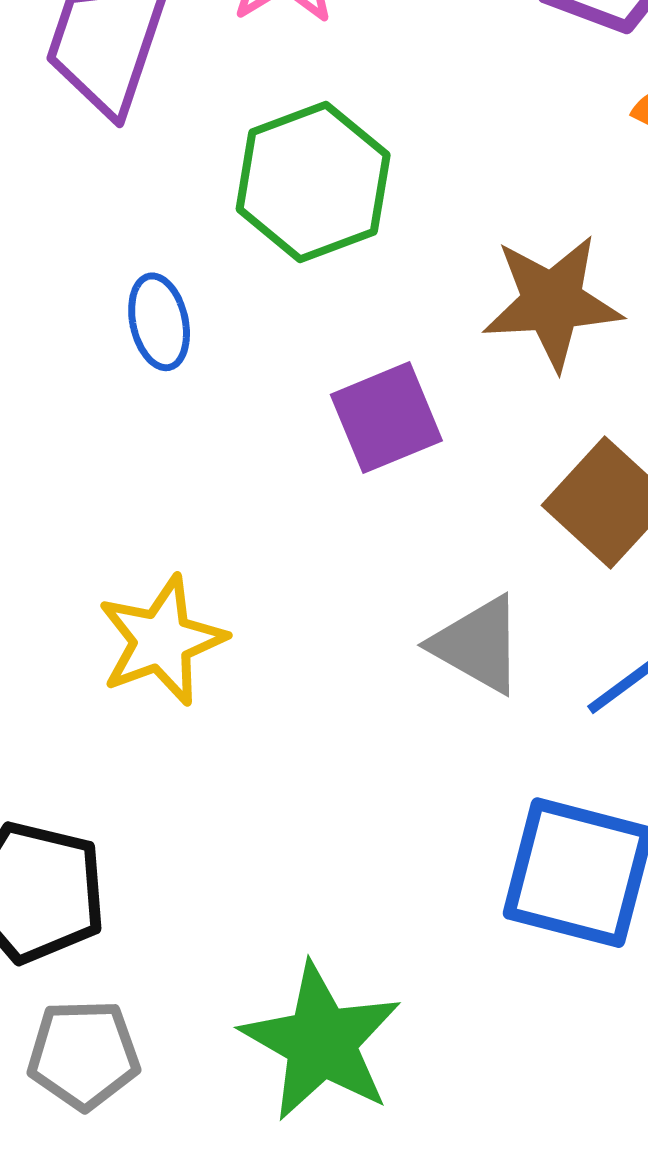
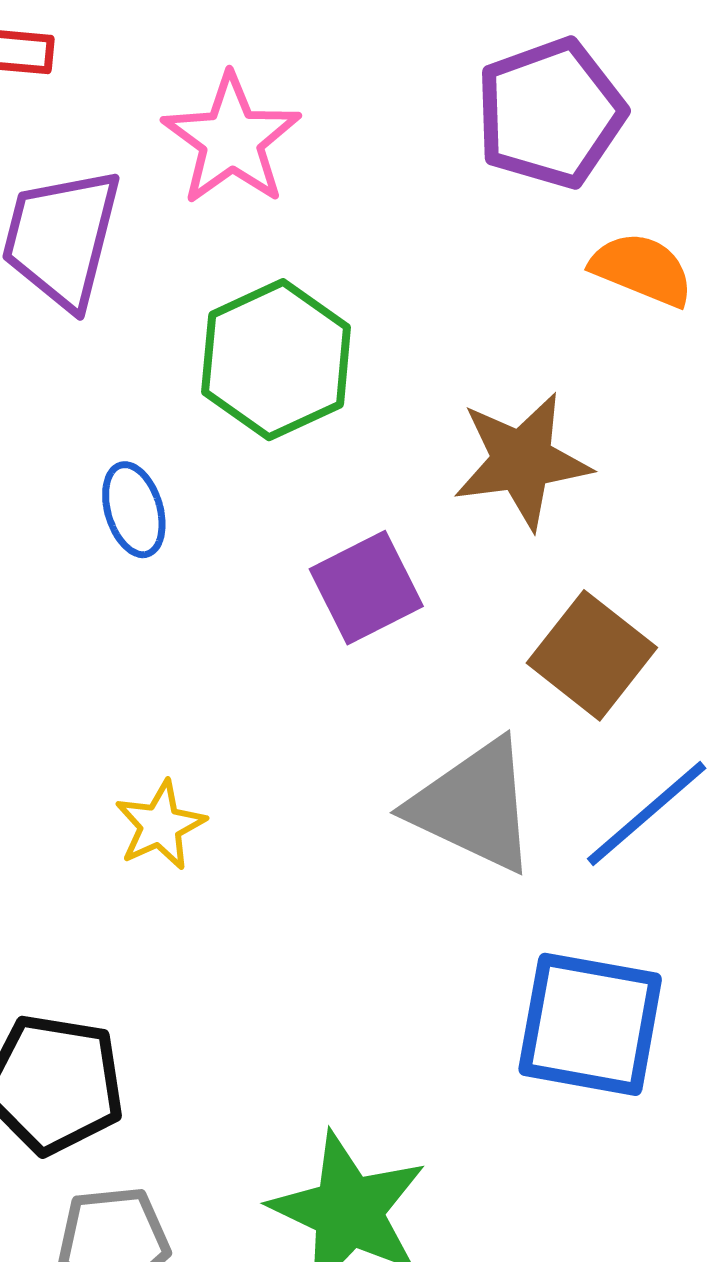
yellow star: (162, 641) -> (160, 825), size x0.7
gray triangle: (478, 645) -> (474, 806), size x1.4

